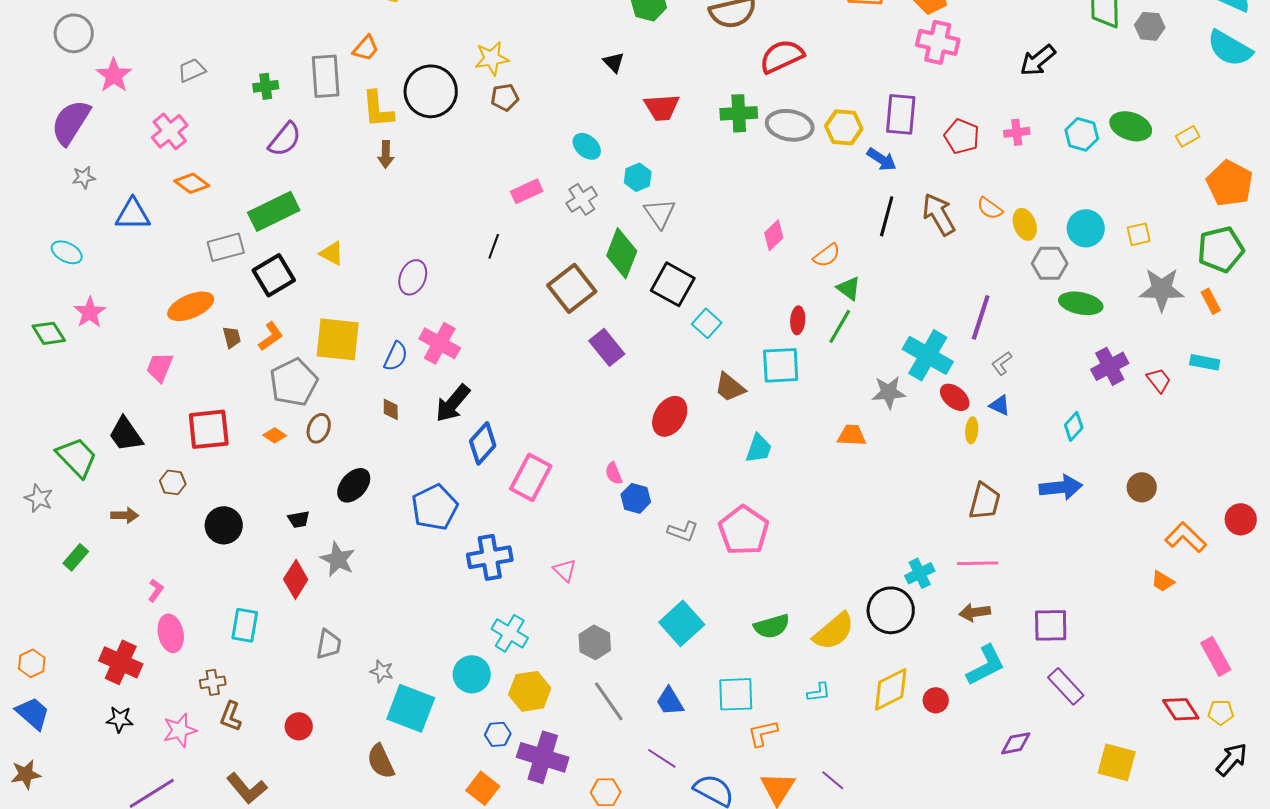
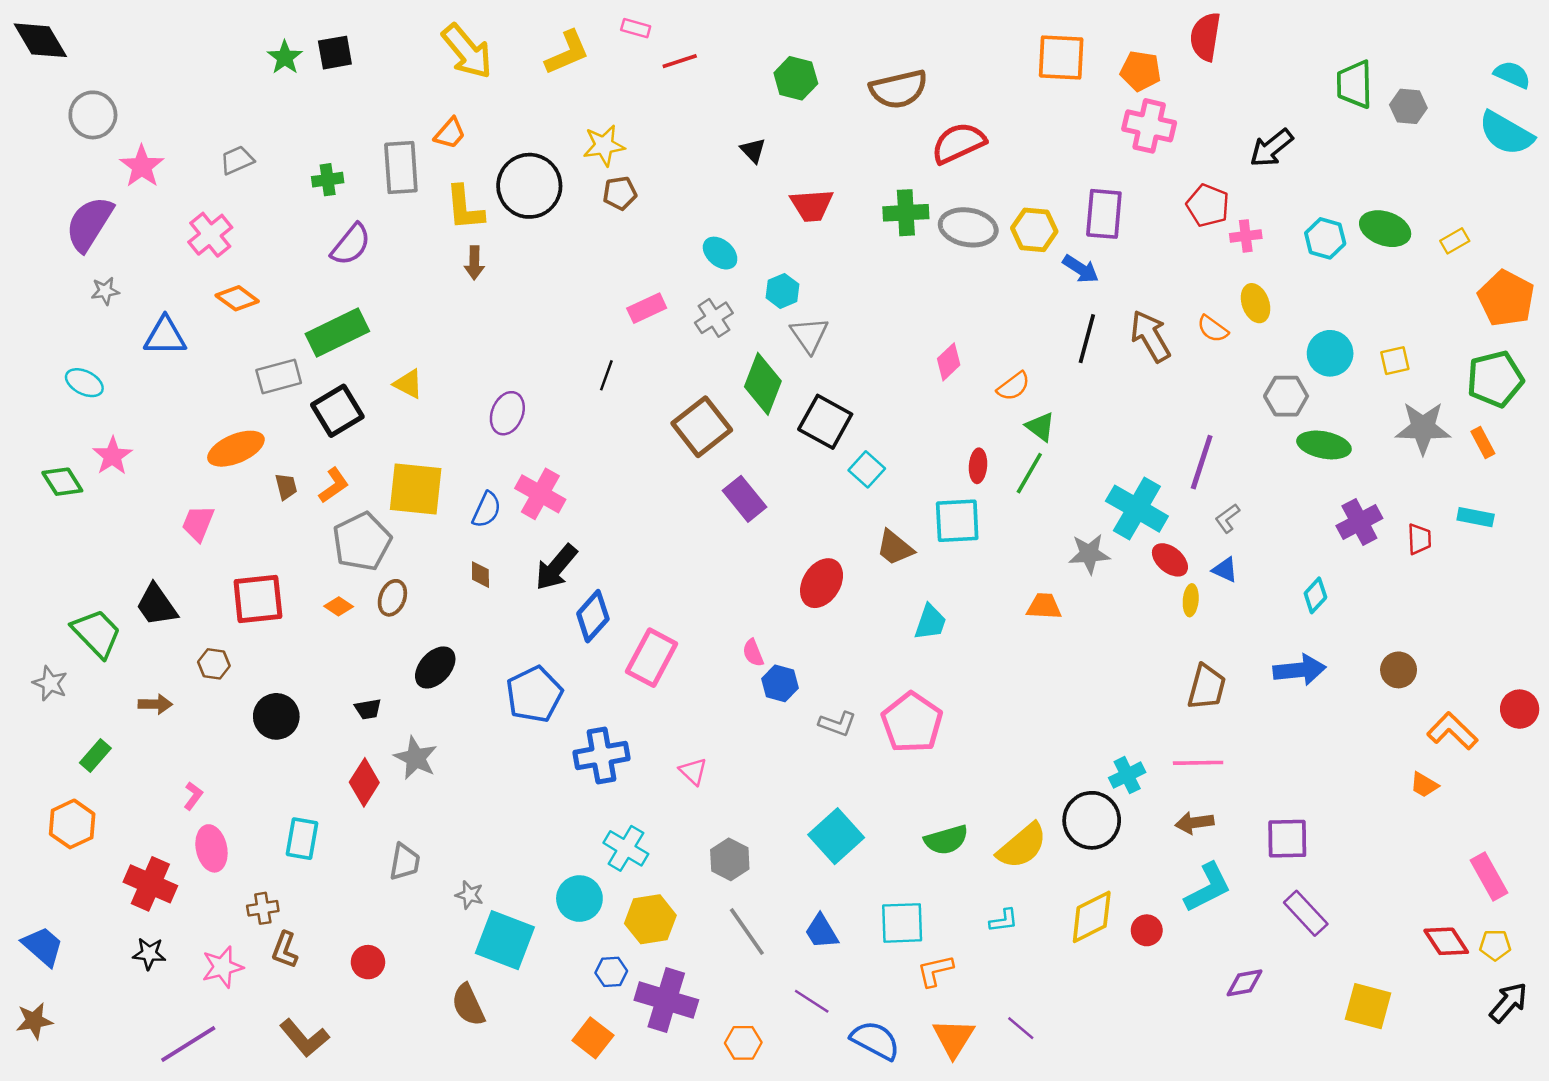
red pentagon: (962, 136) -> (1208, 205), moved
yellow ellipse: (1025, 224) -> (1256, 303), moved
red trapezoid: (1159, 380) -> (1419, 539), turned 36
orange hexagon: (32, 663) -> (72, 824), moved, size x1.4

